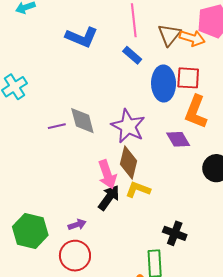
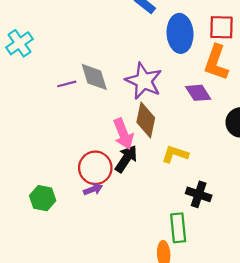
red square: (188, 78) -> (221, 27), moved
yellow L-shape: (138, 189) -> (175, 154), moved
green hexagon: (30, 231) -> (43, 198), size x0.7
red circle: (75, 256) -> (95, 168), moved

